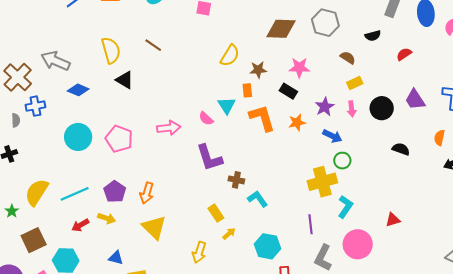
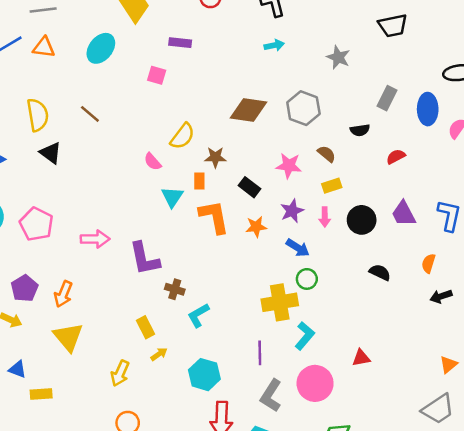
pink star: (299, 68) -> (289, 166), moved
pink semicircle: (206, 119) -> (153, 162), moved
pink arrow: (169, 128) -> (95, 239), moved
cyan L-shape: (258, 199) -> (198, 315), turned -90

